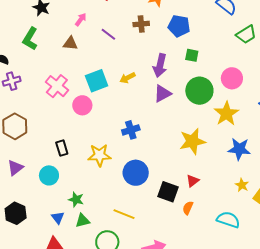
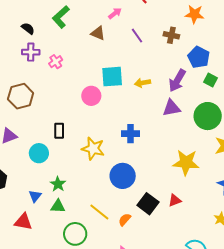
blue pentagon: (179, 26) -> (199, 57), moved
pink cross: (57, 86) -> (56, 62), moved, size x0.6
orange semicircle: (188, 208) -> (125, 220), moved

